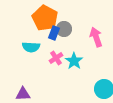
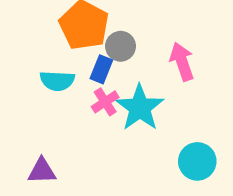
blue rectangle: (54, 33) -> (101, 69), moved
cyan star: (74, 61) -> (140, 108), size x1.4

